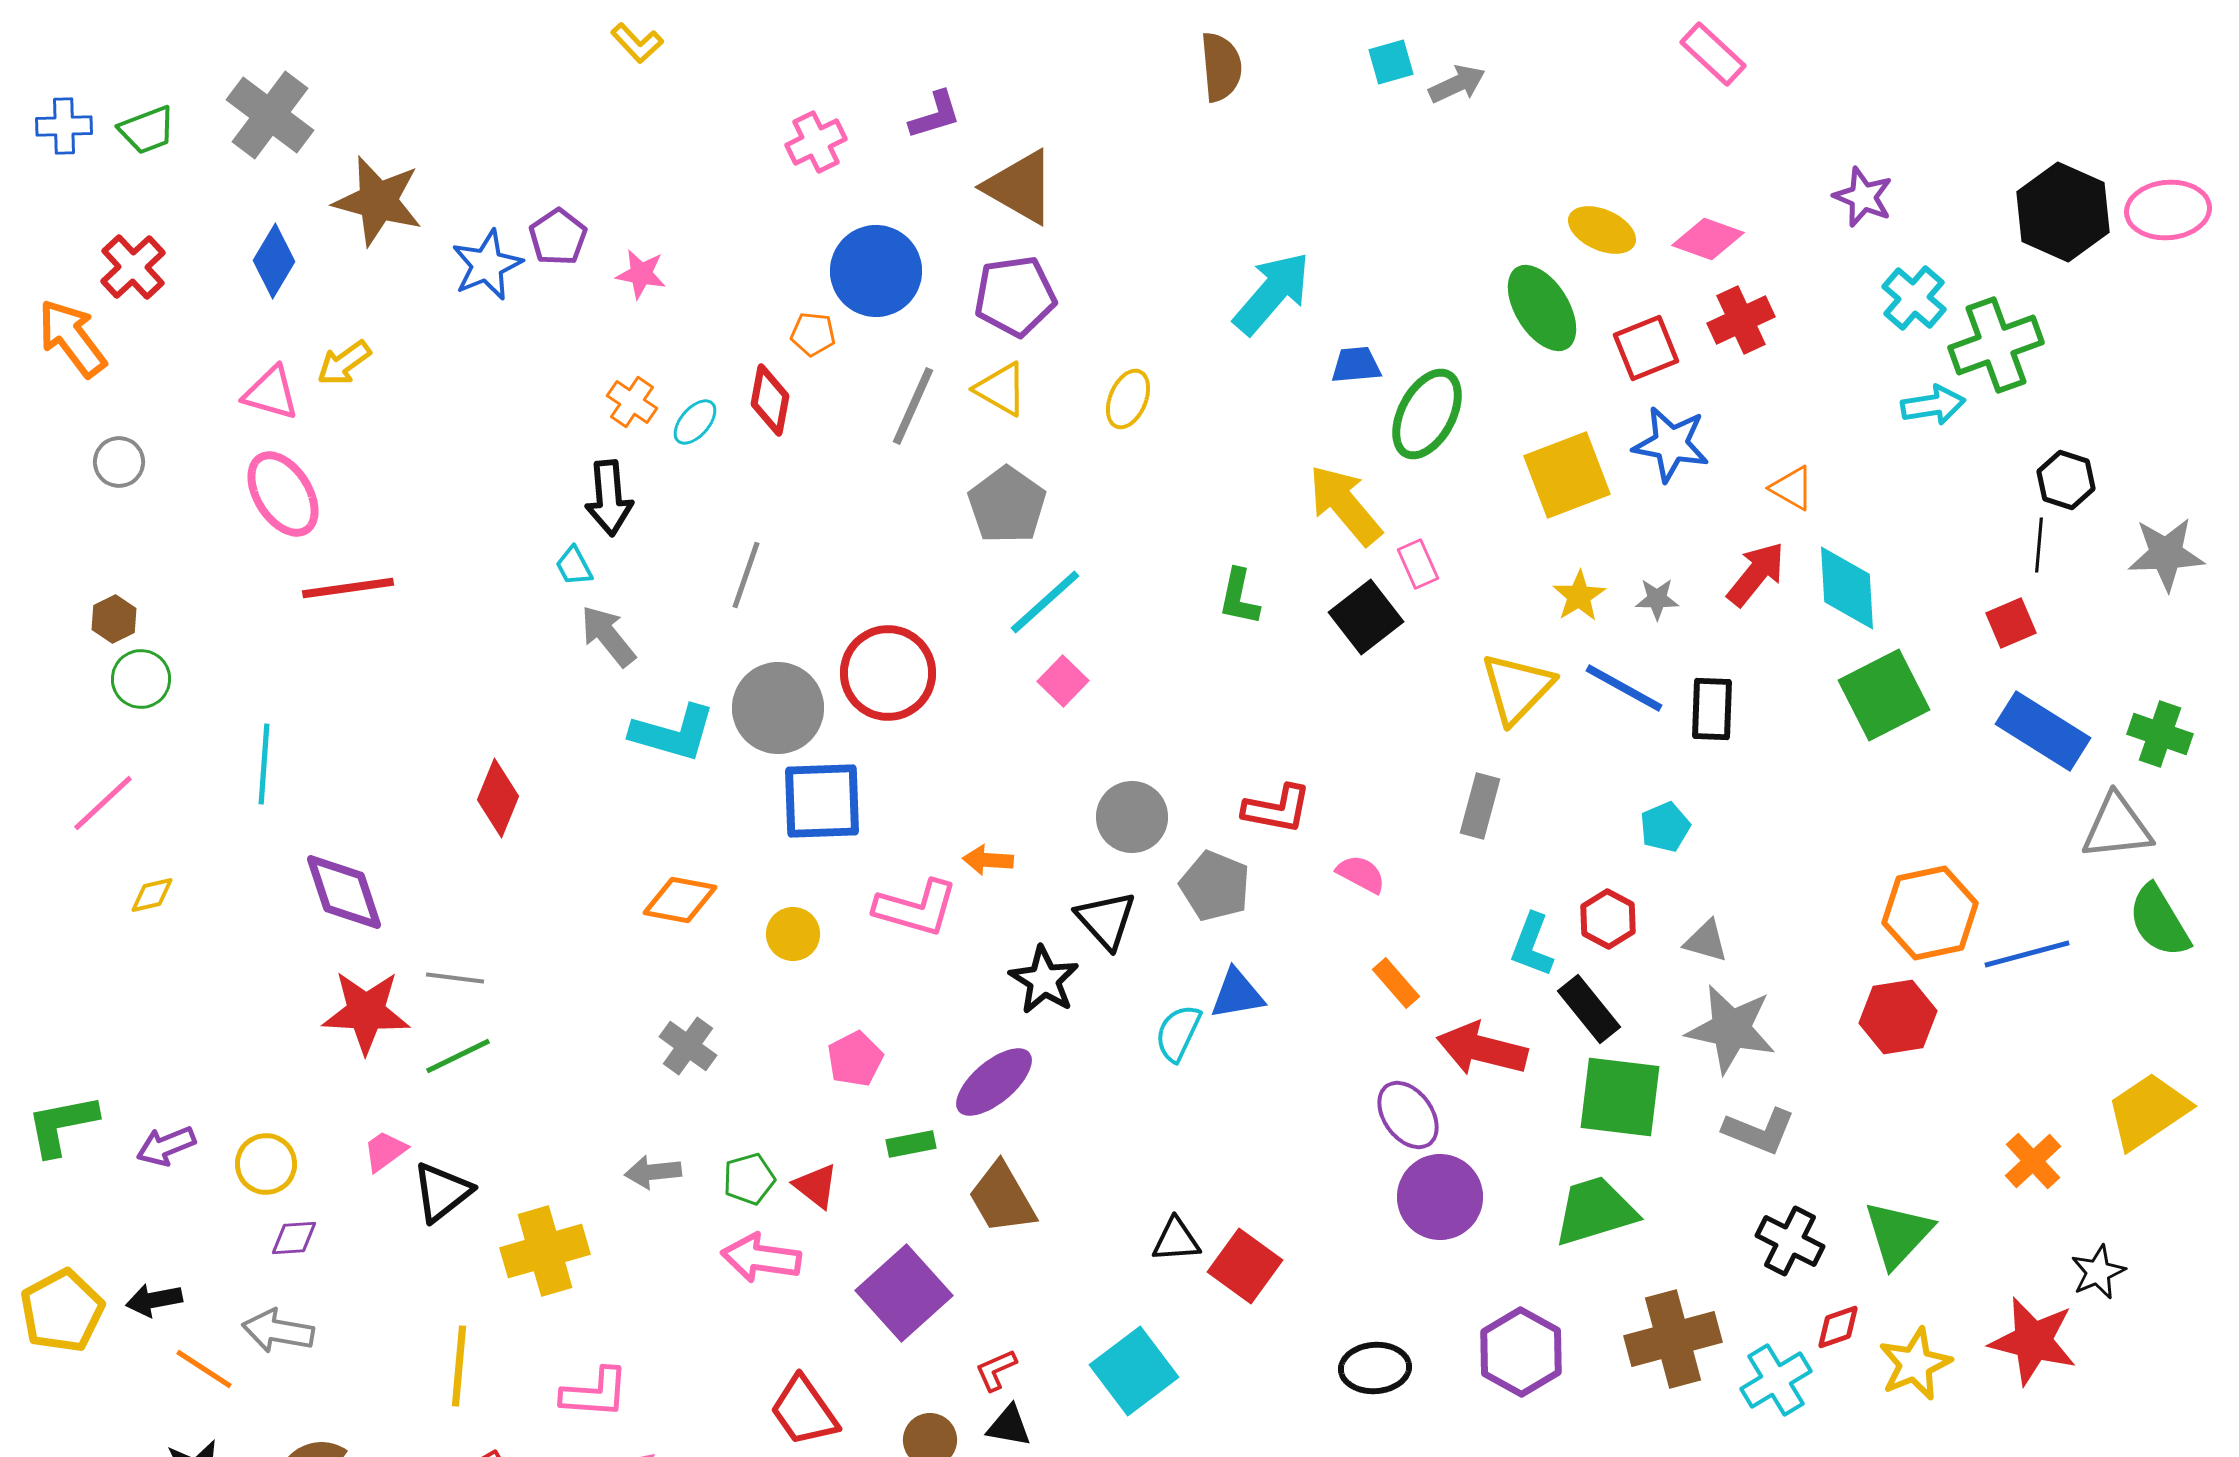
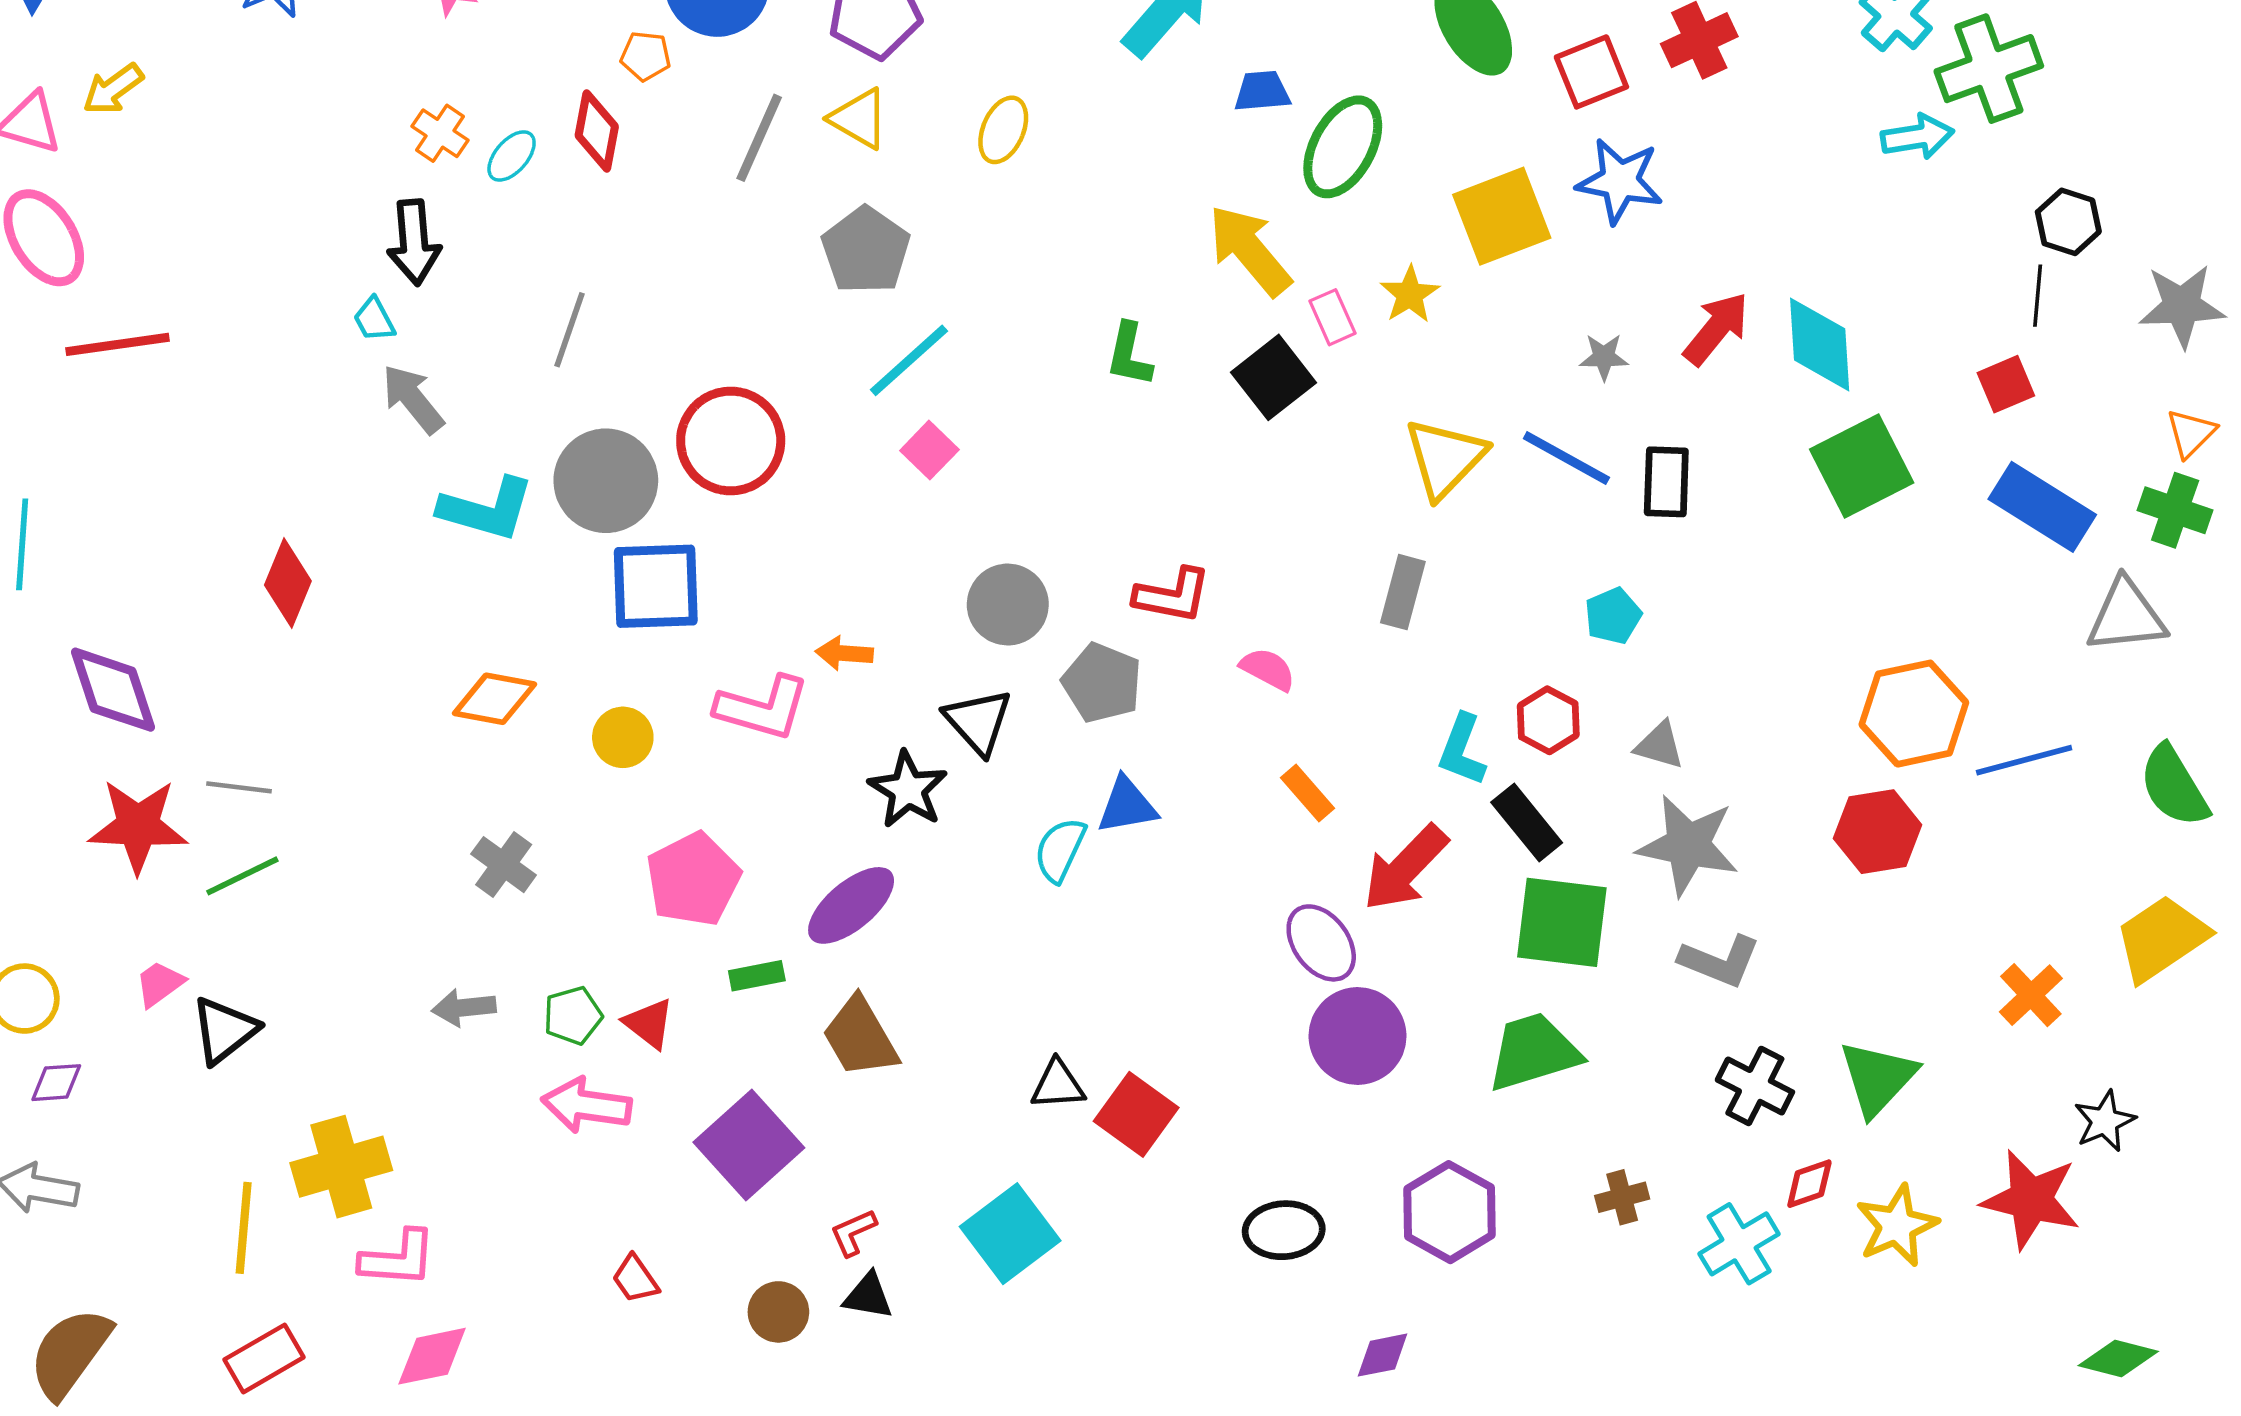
orange triangle: (1792, 488) -> (2191, 433), moved, turned 45
yellow star: (1579, 596) -> (1410, 295), moved
green semicircle: (2159, 921) -> (2174, 786), moved
red arrow: (1482, 1049) -> (1405, 868), turned -60
pink pentagon: (855, 1059) -> (693, 879), size x1.5
yellow cross: (545, 1251) -> (341, 1167), moved
brown cross: (1673, 1339) -> (1622, 1197), size x0.5
red trapezoid: (804, 1411) -> (635, 1279), size x0.6

